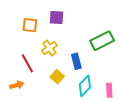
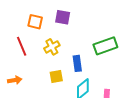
red line: (27, 63) -> (22, 46), moved
yellow square: (57, 77) -> (56, 76), turned 32

